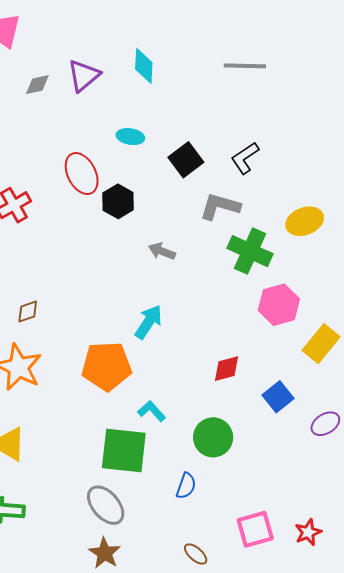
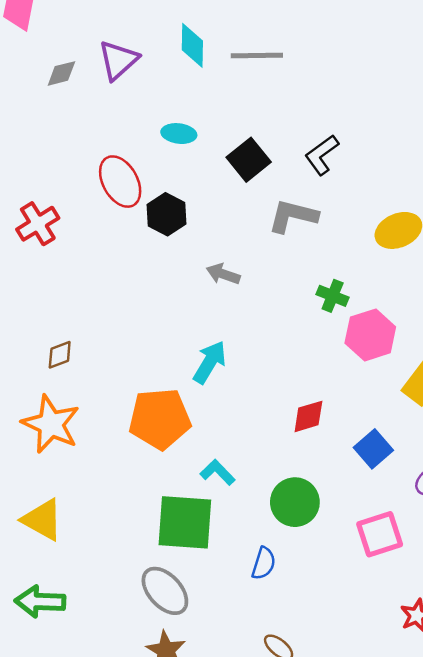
gray line: (245, 66) -> (257, 55), moved
green cross: (250, 251) -> (333, 296), moved, size x0.6
pink square: (255, 529) -> (380, 534), moved

